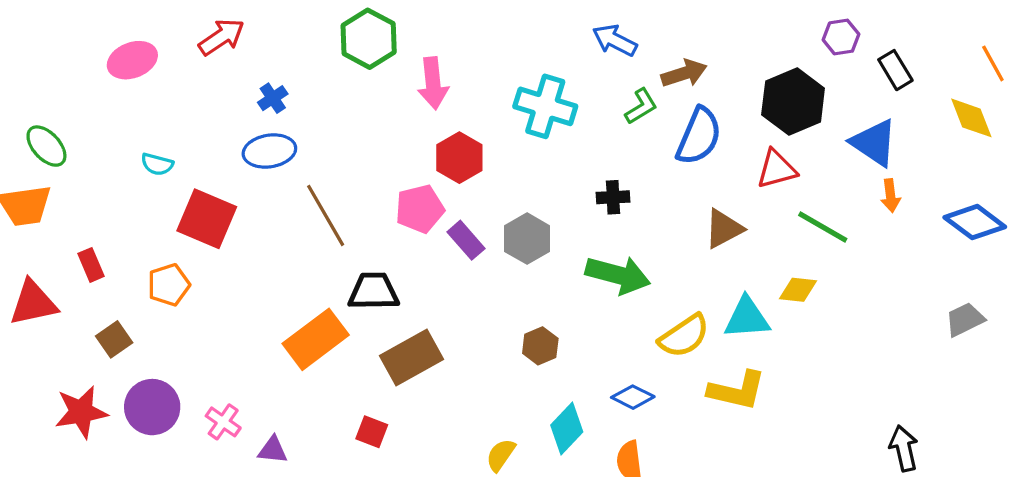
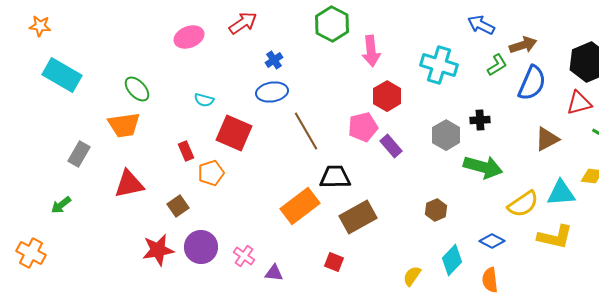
gray hexagon: (527, 239) -> (446, 135), moved
red rectangle: (91, 265) -> (186, 151), moved

